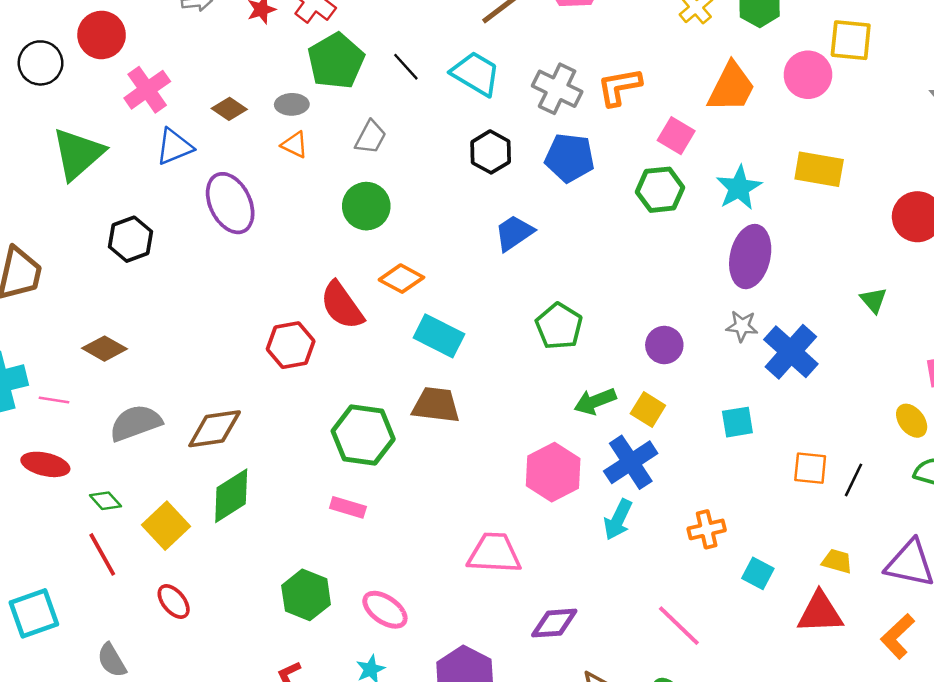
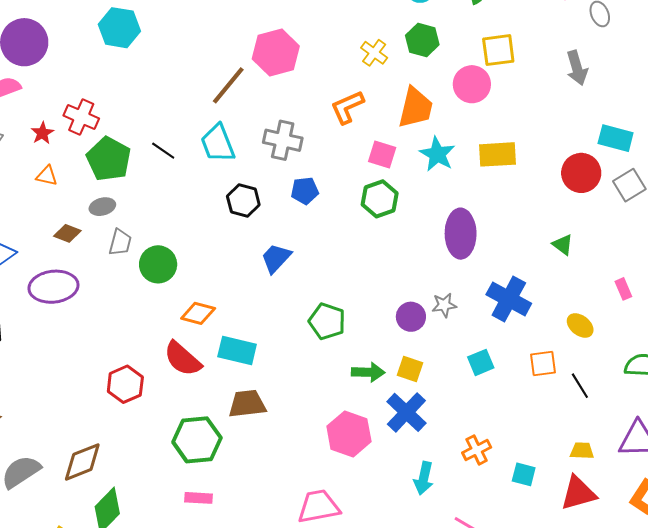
cyan trapezoid: (476, 74) -> (218, 143), turned -129
orange L-shape: (619, 87) -> (347, 107), moved
gray ellipse: (292, 104) -> (102, 207), moved
brown diamond: (229, 109) -> (67, 233), moved
gray trapezoid: (370, 137) -> (120, 242), moved
orange triangle: (295, 145) -> (47, 176), moved
blue pentagon: (570, 158) -> (305, 191), size x0.7
cyan star: (739, 188) -> (437, 154), moved
purple ellipse: (230, 203) -> (53, 287), turned -57
red semicircle: (342, 305) -> (183, 359), moved
gray star: (742, 326) -> (444, 305), moved
green arrow: (595, 401) -> (368, 372), turned -144
yellow ellipse: (912, 421) -> (580, 325), moved
orange square: (810, 468) -> (543, 364), moved
black line: (853, 480) -> (580, 386), turned -44
cyan arrow: (618, 520) -> (424, 478), moved

